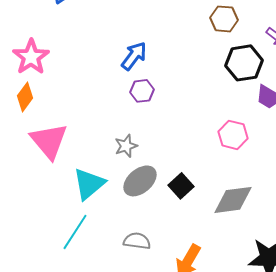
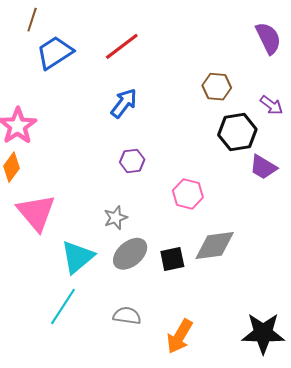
blue arrow: (134, 56) -> (124, 103), moved
pink hexagon: (233, 135) -> (188, 194), moved
black square: (181, 186) -> (172, 259), turned 30
gray diamond: (233, 200) -> (215, 246), moved

